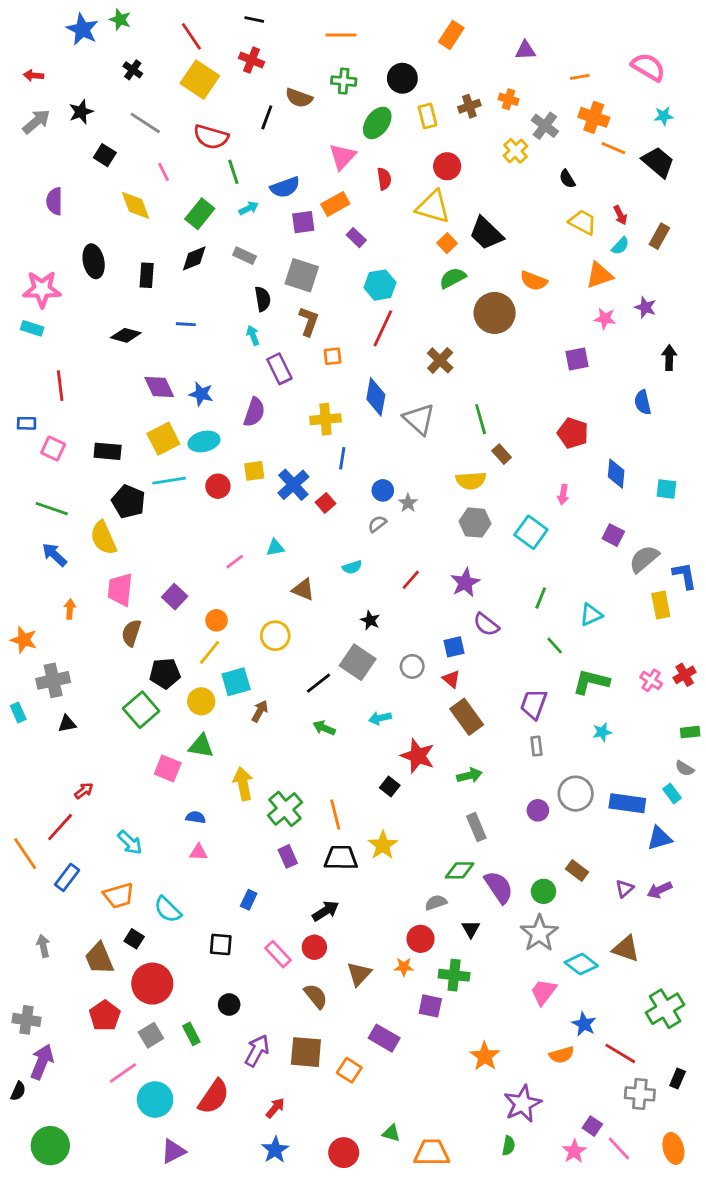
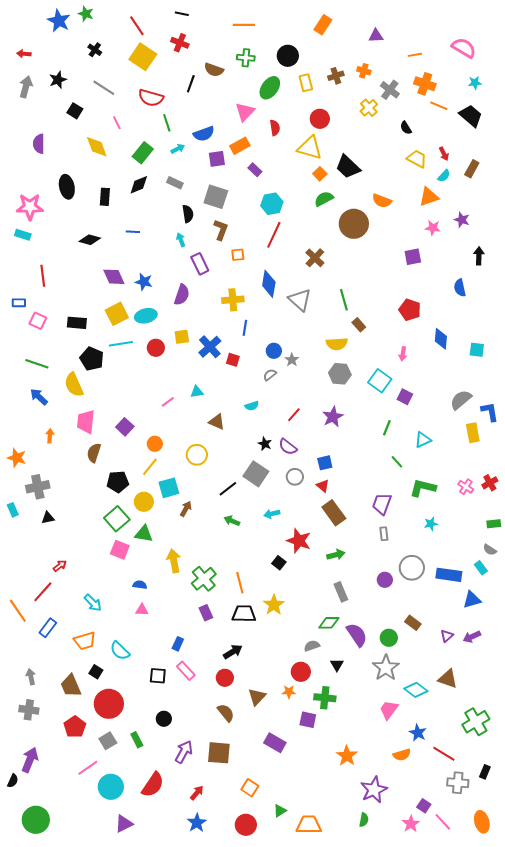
gray arrow: (36, 122) -> (26, 87), turned -35
red square: (326, 503) -> (233, 360), turned -32
purple square: (613, 535) -> (405, 397), moved
purple semicircle: (486, 625) -> (288, 447), moved
green square: (141, 710) -> (117, 519), moved
pink rectangle: (278, 954) -> (186, 671), moved
gray cross: (27, 1020) -> (29, 710), moved
orange square: (349, 1070) -> (250, 788), moved
green triangle: (391, 1133) -> (280, 811), turned -48

